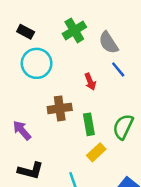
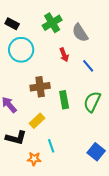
blue line: (118, 69) -> (88, 66), moved
red arrow: (90, 82) -> (64, 55), moved
yellow rectangle: (96, 152) -> (37, 121), moved

